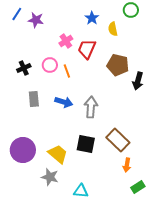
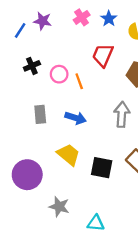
blue line: (17, 14) -> (20, 30), moved
pink cross: (66, 41) -> (82, 17), moved
black cross: (24, 68) -> (32, 66), moved
gray arrow: (91, 107) -> (122, 114), moved
yellow trapezoid: (58, 154) -> (69, 155), moved

